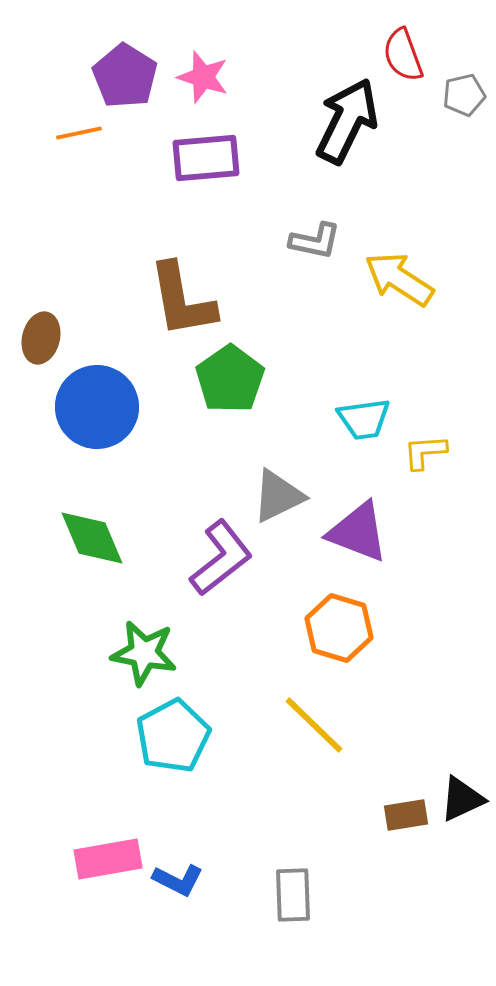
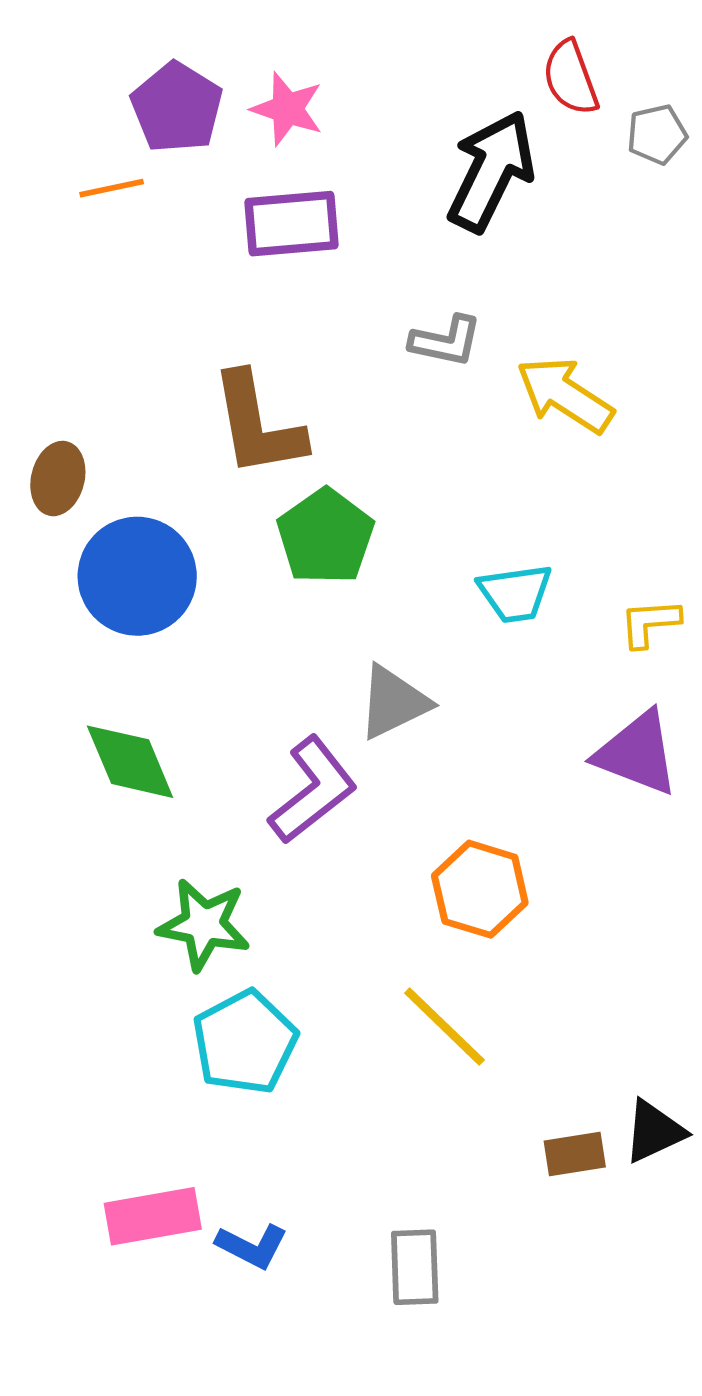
yellow L-shape: (425, 452) -> (650, 623), moved
purple triangle: (358, 532) -> (637, 753), moved

